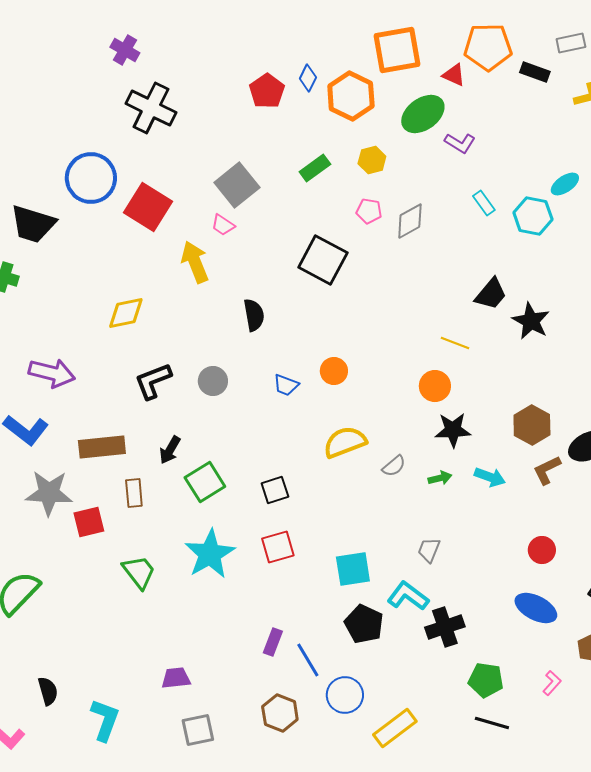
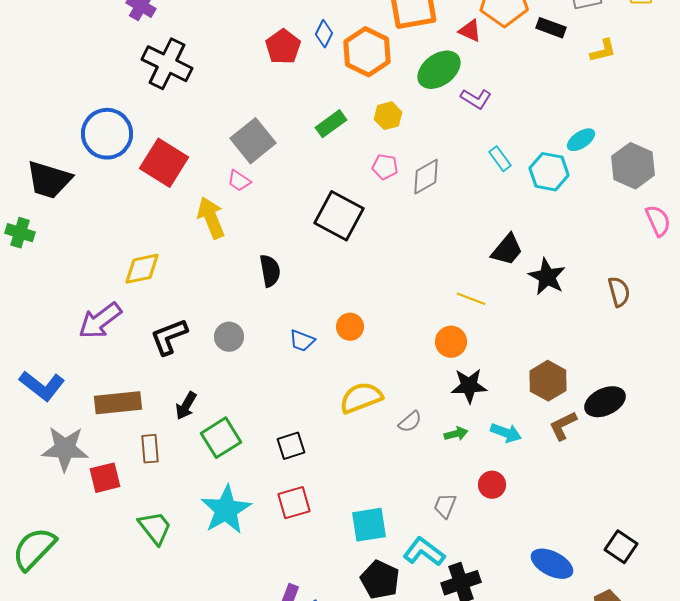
purple arrow: (52, 373) -> (100, 321), moved, turned 129
red circle: (542, 550) -> (492, 485), moved

